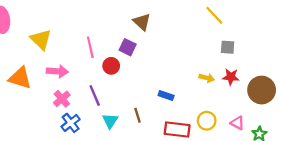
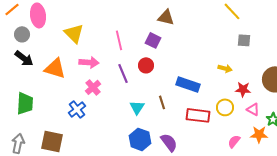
brown triangle: (142, 22) -> (166, 17), turned -30
red circle: (111, 66) -> (146, 65), moved
red star: (231, 77) -> (243, 89), moved
purple line: (95, 95) -> (123, 73), moved
blue rectangle: (166, 95) -> (188, 84), size x1.6
blue cross: (71, 123) -> (77, 109), moved

